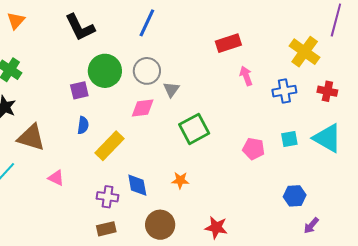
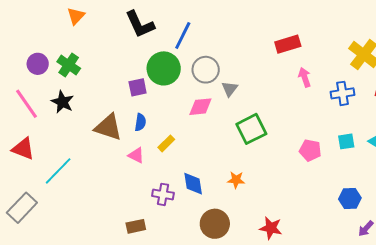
blue line: (147, 23) -> (183, 36), moved
brown triangle: (31, 137) -> (108, 127), moved
yellow rectangle: (109, 146) -> (166, 143), size x0.6
pink triangle: (56, 178) -> (136, 155), moved
brown rectangle: (106, 229) -> (136, 226), moved

